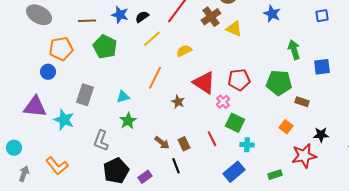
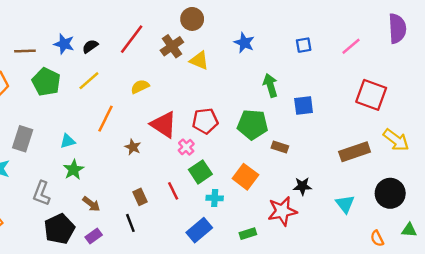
yellow line: (152, 39) -> (89, 81), moved
green square: (235, 123) -> (200, 172), turned 30
orange square: (286, 127) -> (245, 177), moved, size x1.5
brown arrow: (162, 143) -> (91, 204), moved

